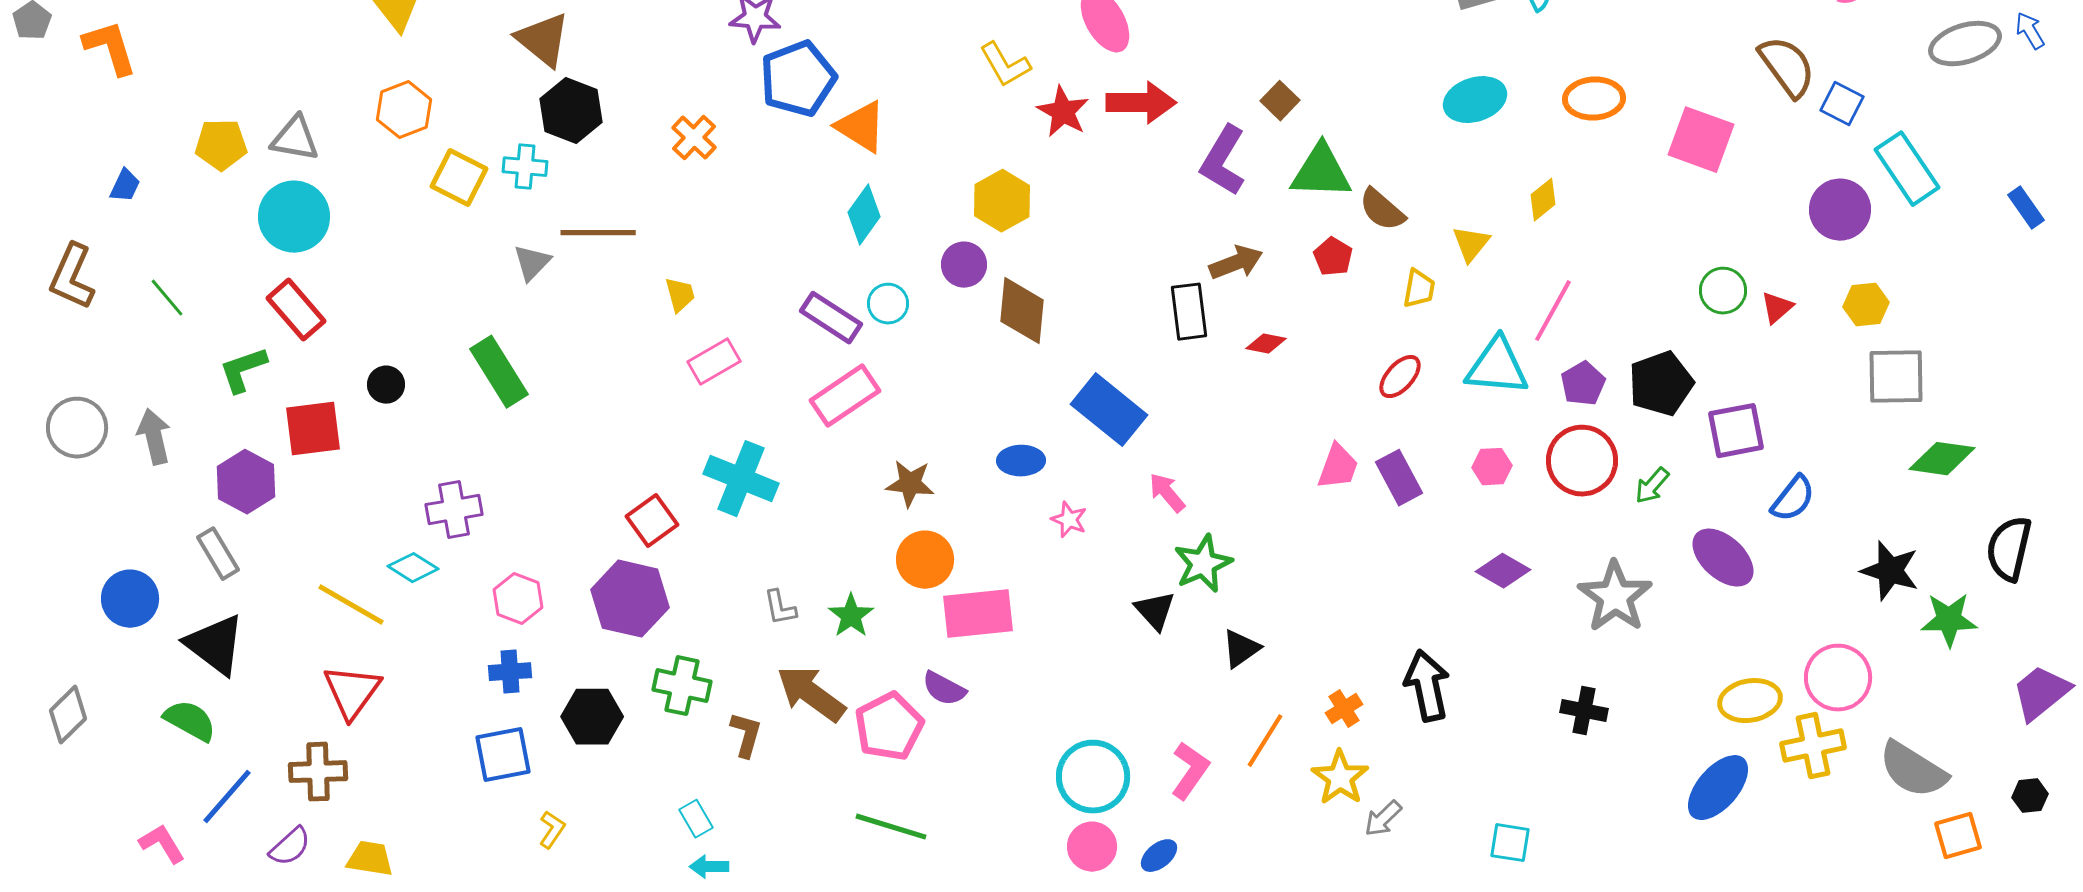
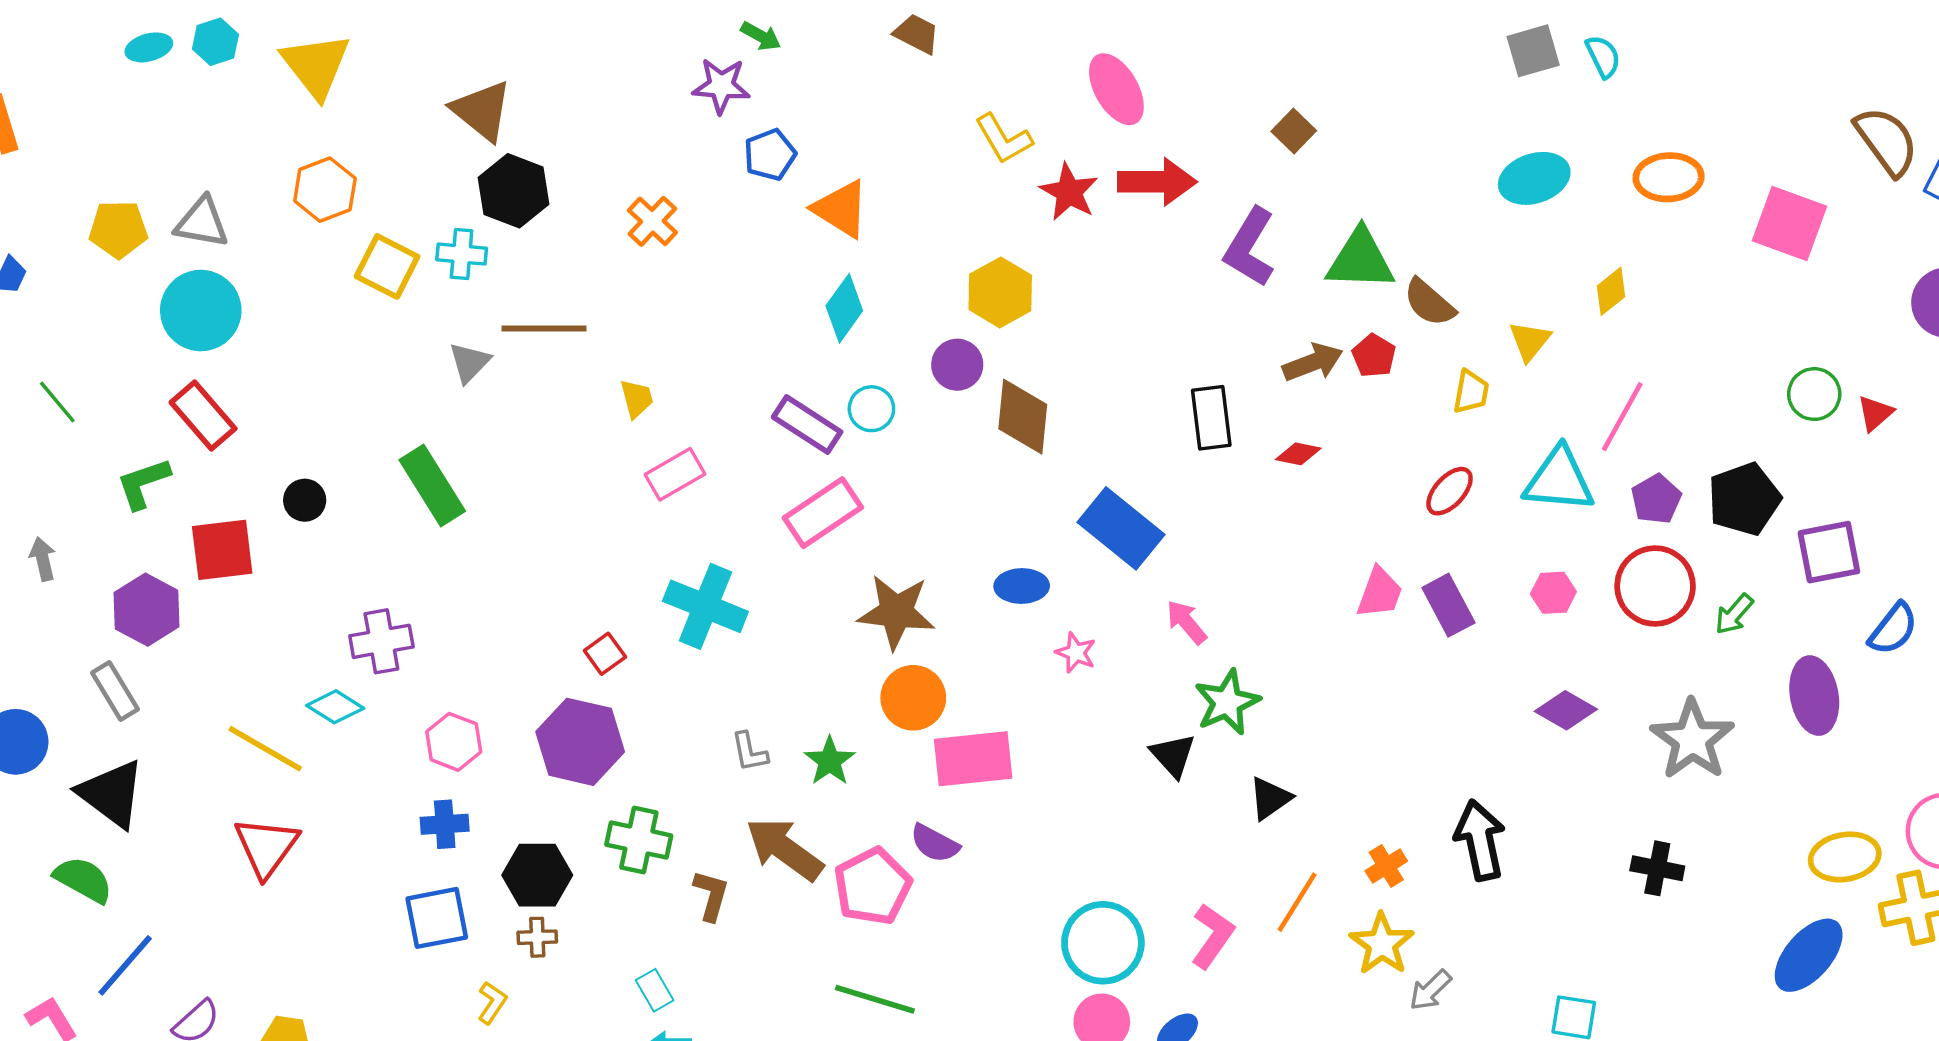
blue pentagon: (798, 79) -> (770, 155), size x0.6
brown square: (1280, 101) -> (1294, 131), moved
brown arrow: (1236, 263) -> (1313, 362), moved
gray arrow: (154, 437) -> (43, 559), size x0.7
brown star: (910, 484) -> (896, 612), size x1.4
red square: (652, 521) -> (605, 654), size x0.7
purple ellipse: (1723, 558) -> (1814, 696), turned 38
brown cross: (318, 772) -> (537, 937), moved, size x0.6

